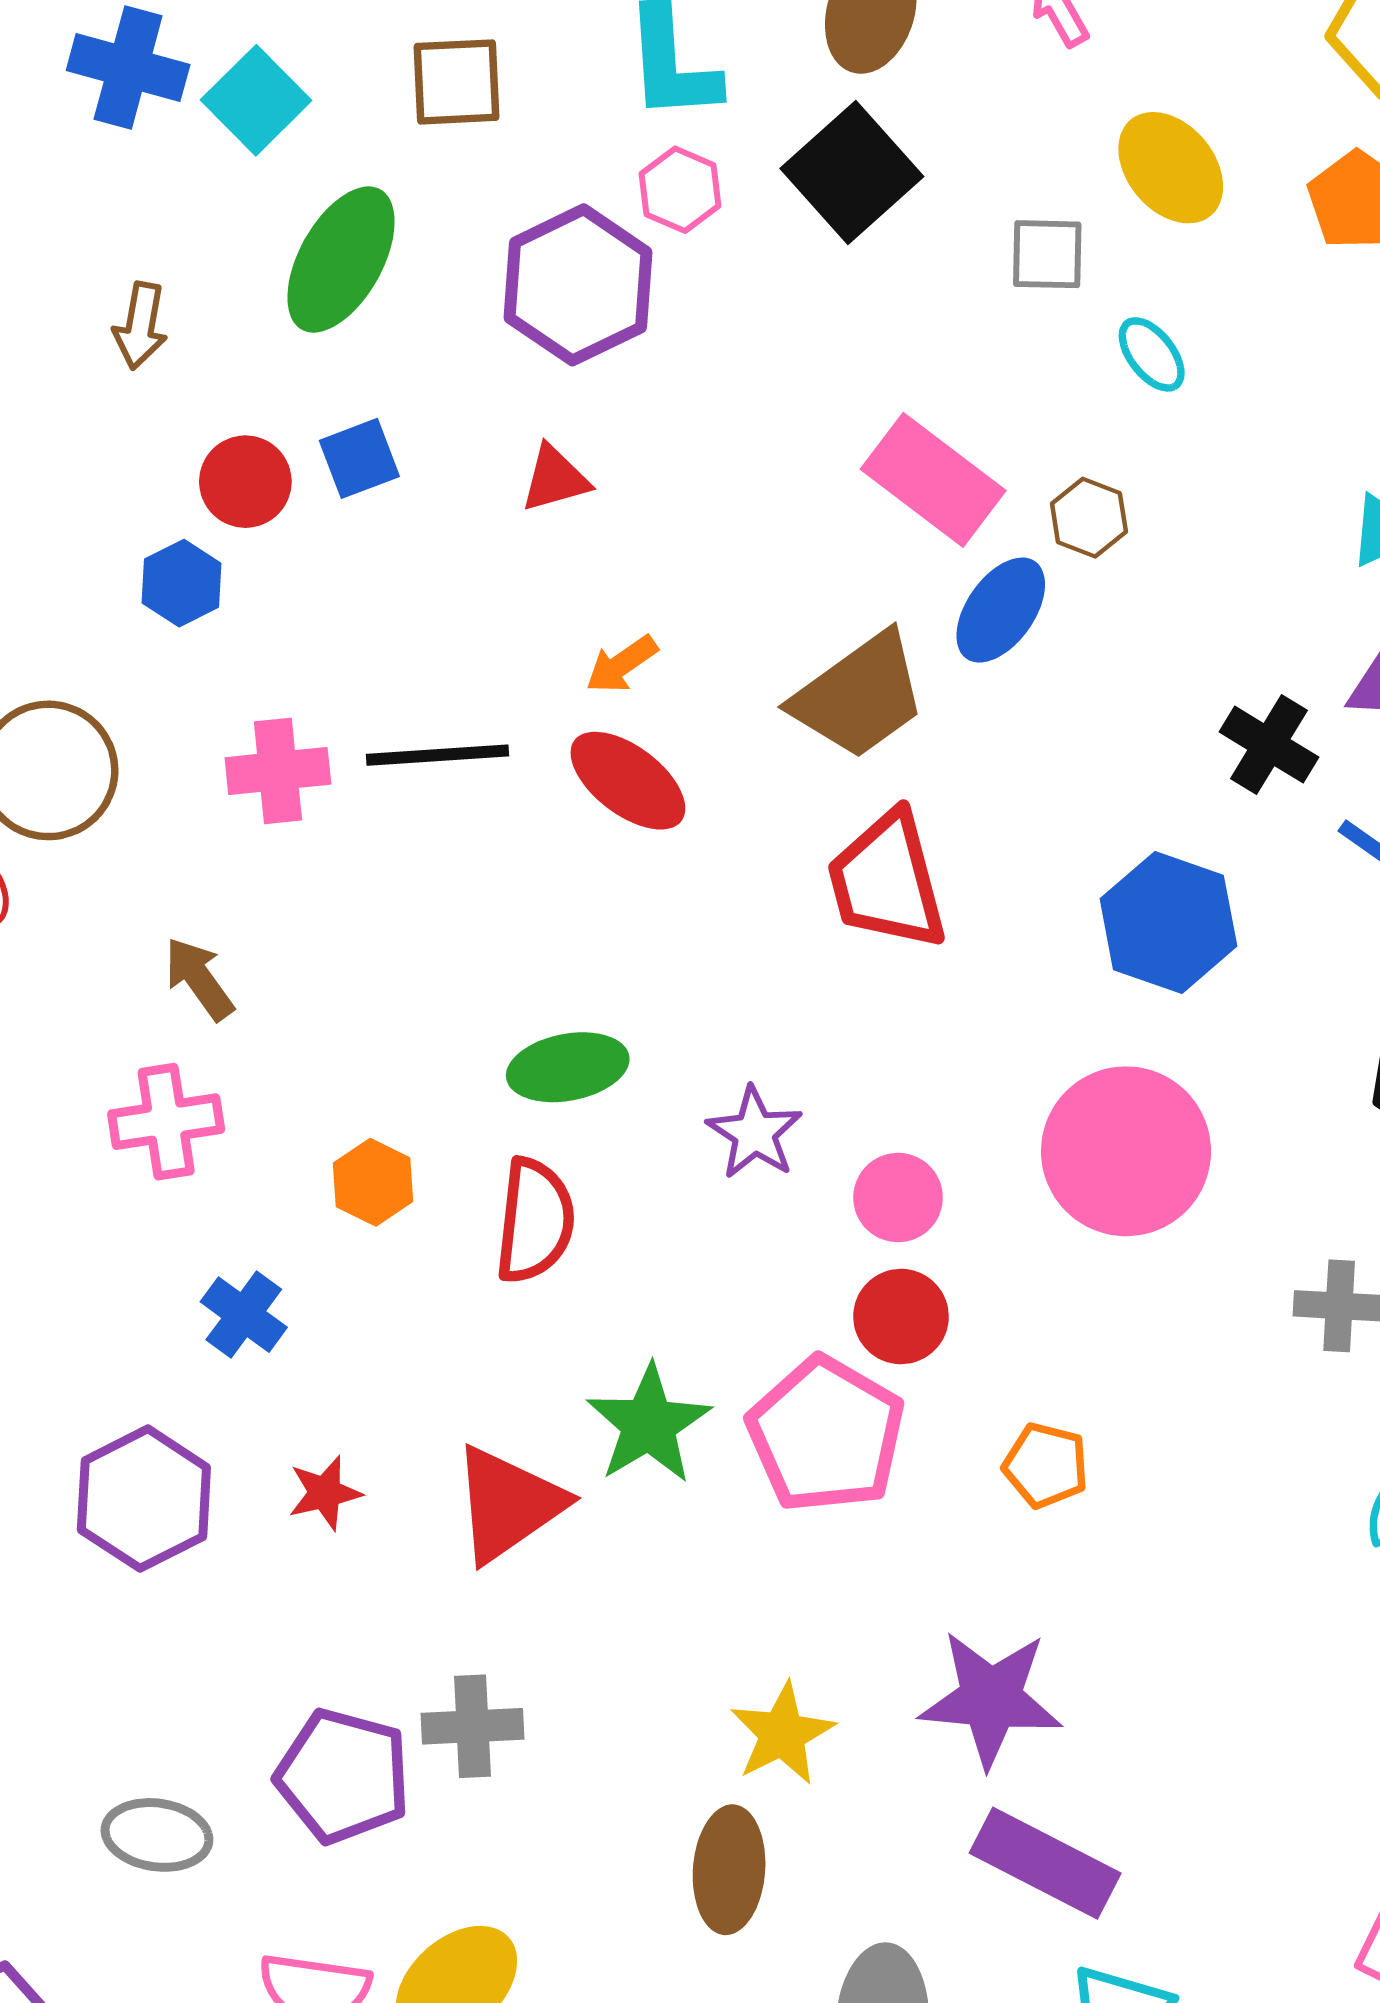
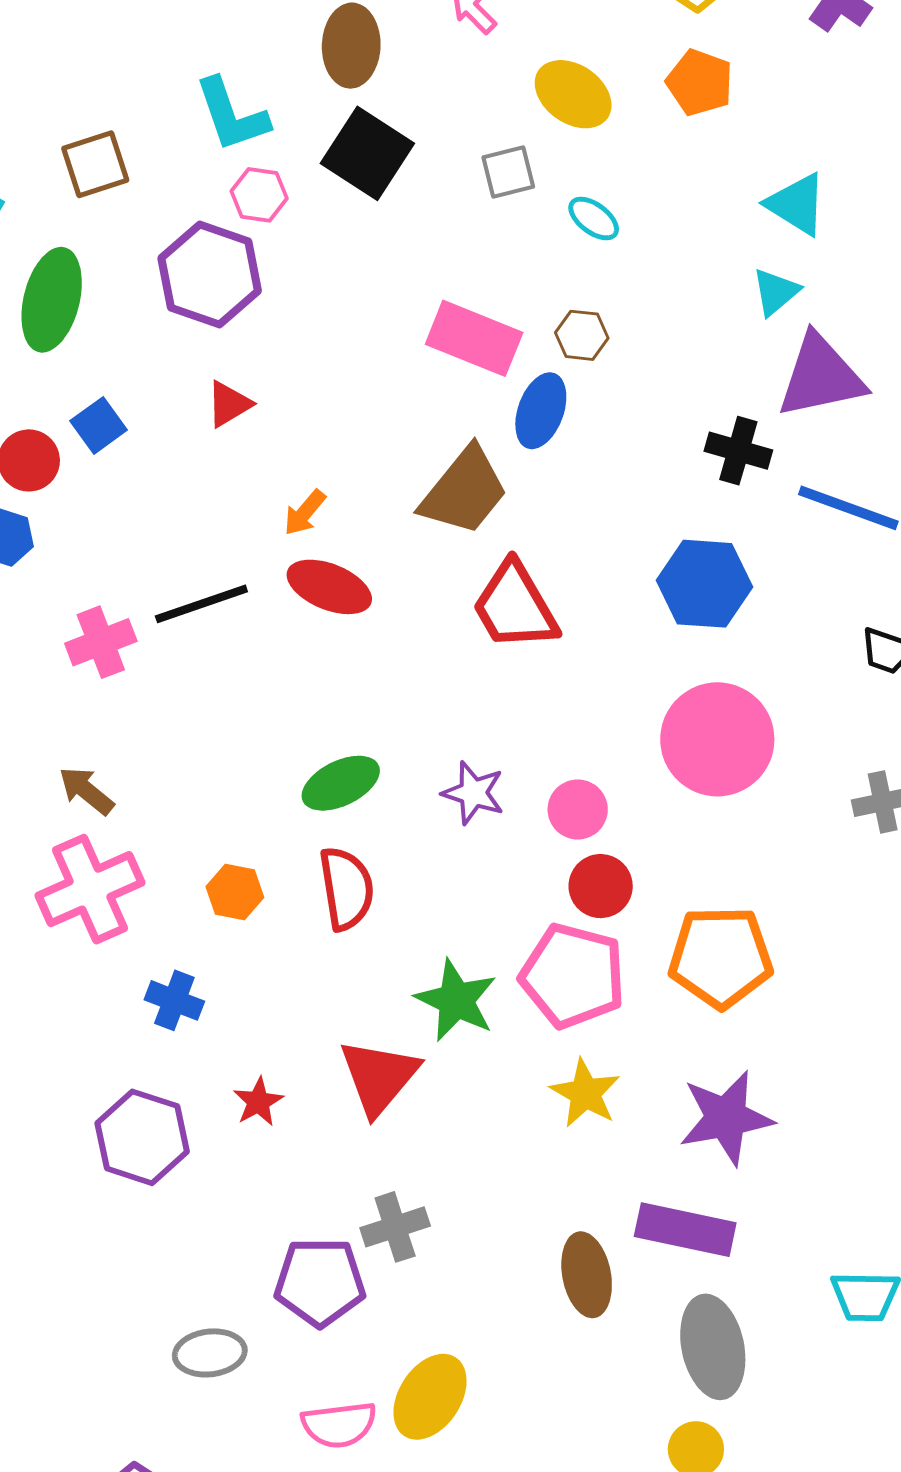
pink cross: (166, 1122) -> (90, 889), size x1.4
orange pentagon: (1046, 1465) -> (721, 957), size x1.8
yellow star: (782, 1734) -> (585, 1093), moved
purple rectangle: (1045, 1863) -> (685, 1230), moved

